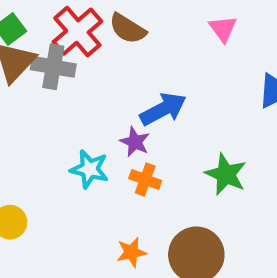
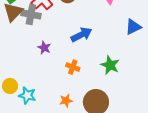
purple star: (135, 142) -> (44, 48), moved
cyan star: (90, 169) -> (27, 95), moved

